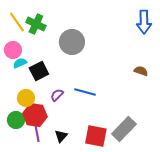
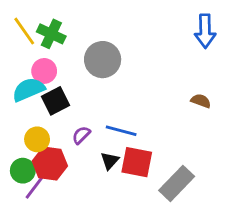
pink circle: (13, 50) -> (44, 71), moved
cyan semicircle: (20, 63) -> (28, 89), size x1.6
purple line: (37, 133) -> (34, 188), moved, turned 48
black triangle: (61, 136) -> (110, 161), moved
red square: (96, 136) -> (137, 162), moved

